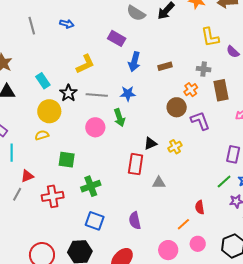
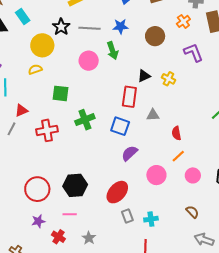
cyan rectangle: (43, 81) -> (23, 17), moved
brown circle: (177, 107) -> (155, 36), moved
yellow cross: (175, 147) -> (168, 79), turned -32
red semicircle: (200, 207) -> (176, 133), moved
blue square: (95, 221) -> (120, 126), moved
purple semicircle: (135, 221) -> (130, 153), turned 60
pink circle: (168, 250) -> (156, 175), moved

